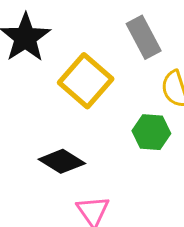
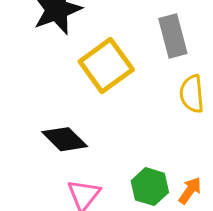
green hexagon: (151, 132) -> (150, 187), moved

